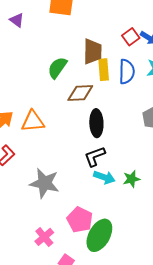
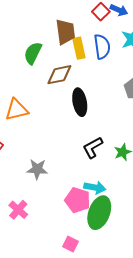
black L-shape: (95, 156) -> (93, 147), moved
cyan arrow: (104, 177) -> (95, 188), moved
gray star: (44, 183) -> (37, 169), size x0.7
pink cross: (44, 237) -> (18, 210), moved

